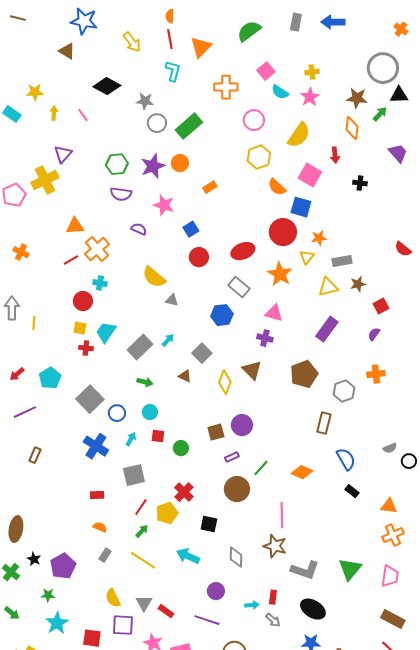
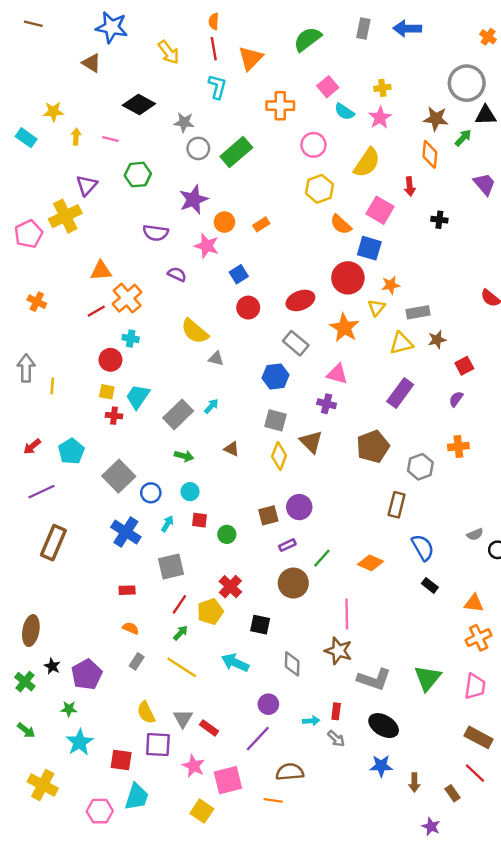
pink line: (83, 115) -> (110, 139), turned -40
orange circle: (180, 163) -> (224, 222), moved
green hexagon: (117, 164) -> (138, 175), moved
gray square: (202, 353) -> (275, 420), moved, turned -30
brown rectangle: (35, 455) -> (53, 543), size x1.8
purple line: (207, 620) -> (258, 739), turned -65

